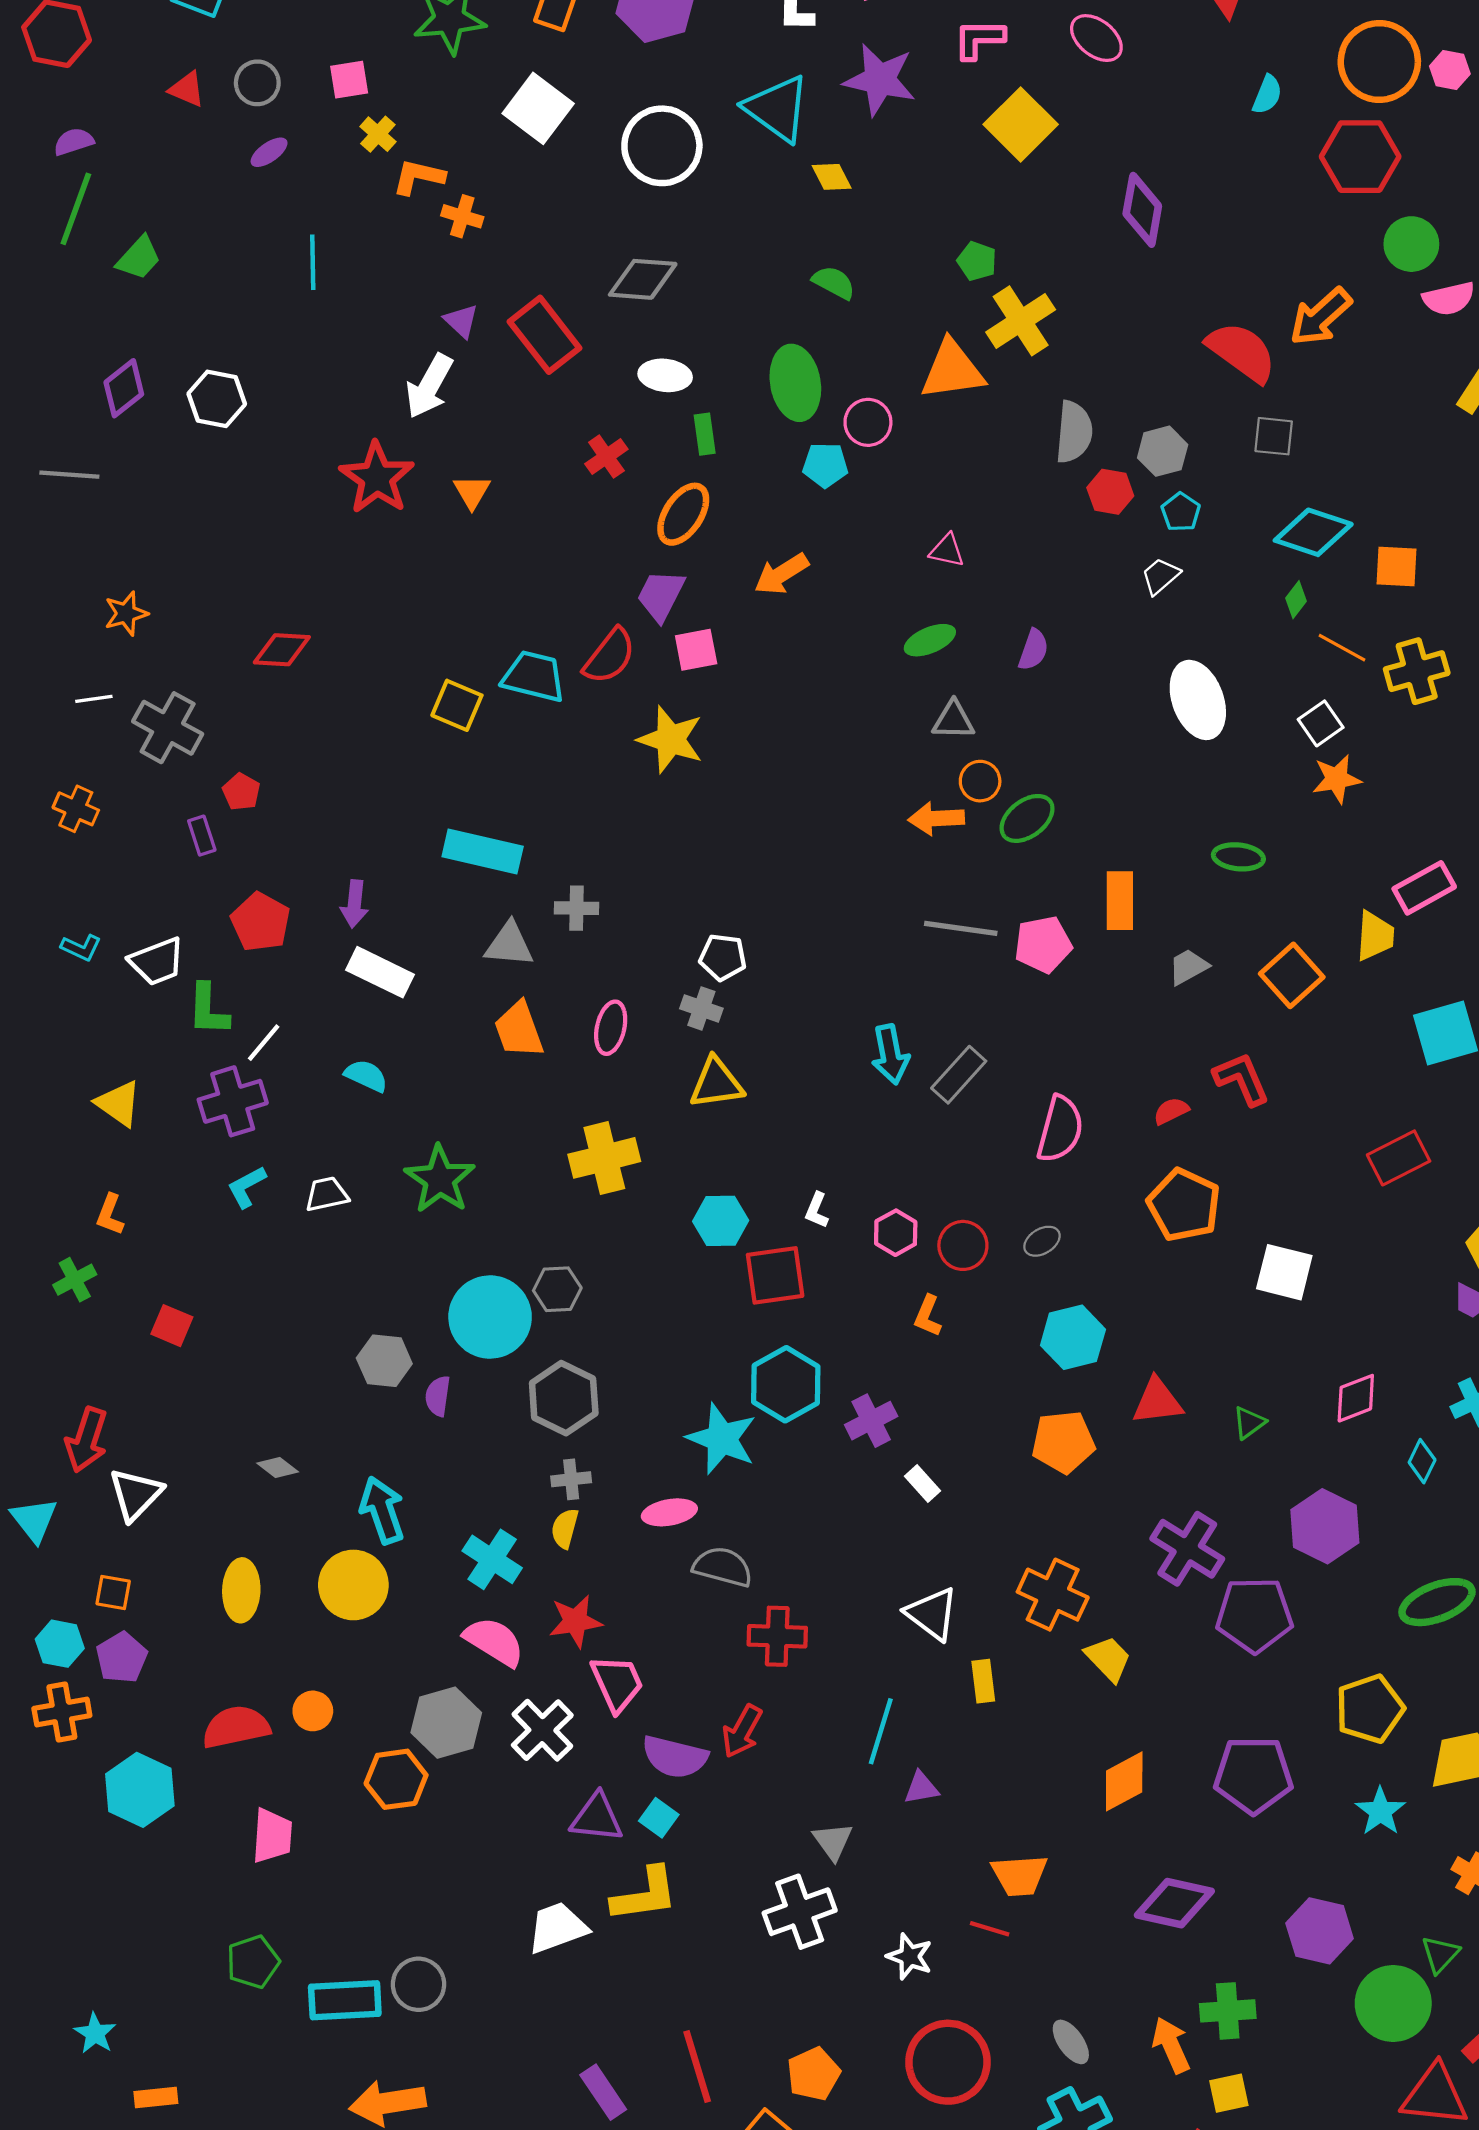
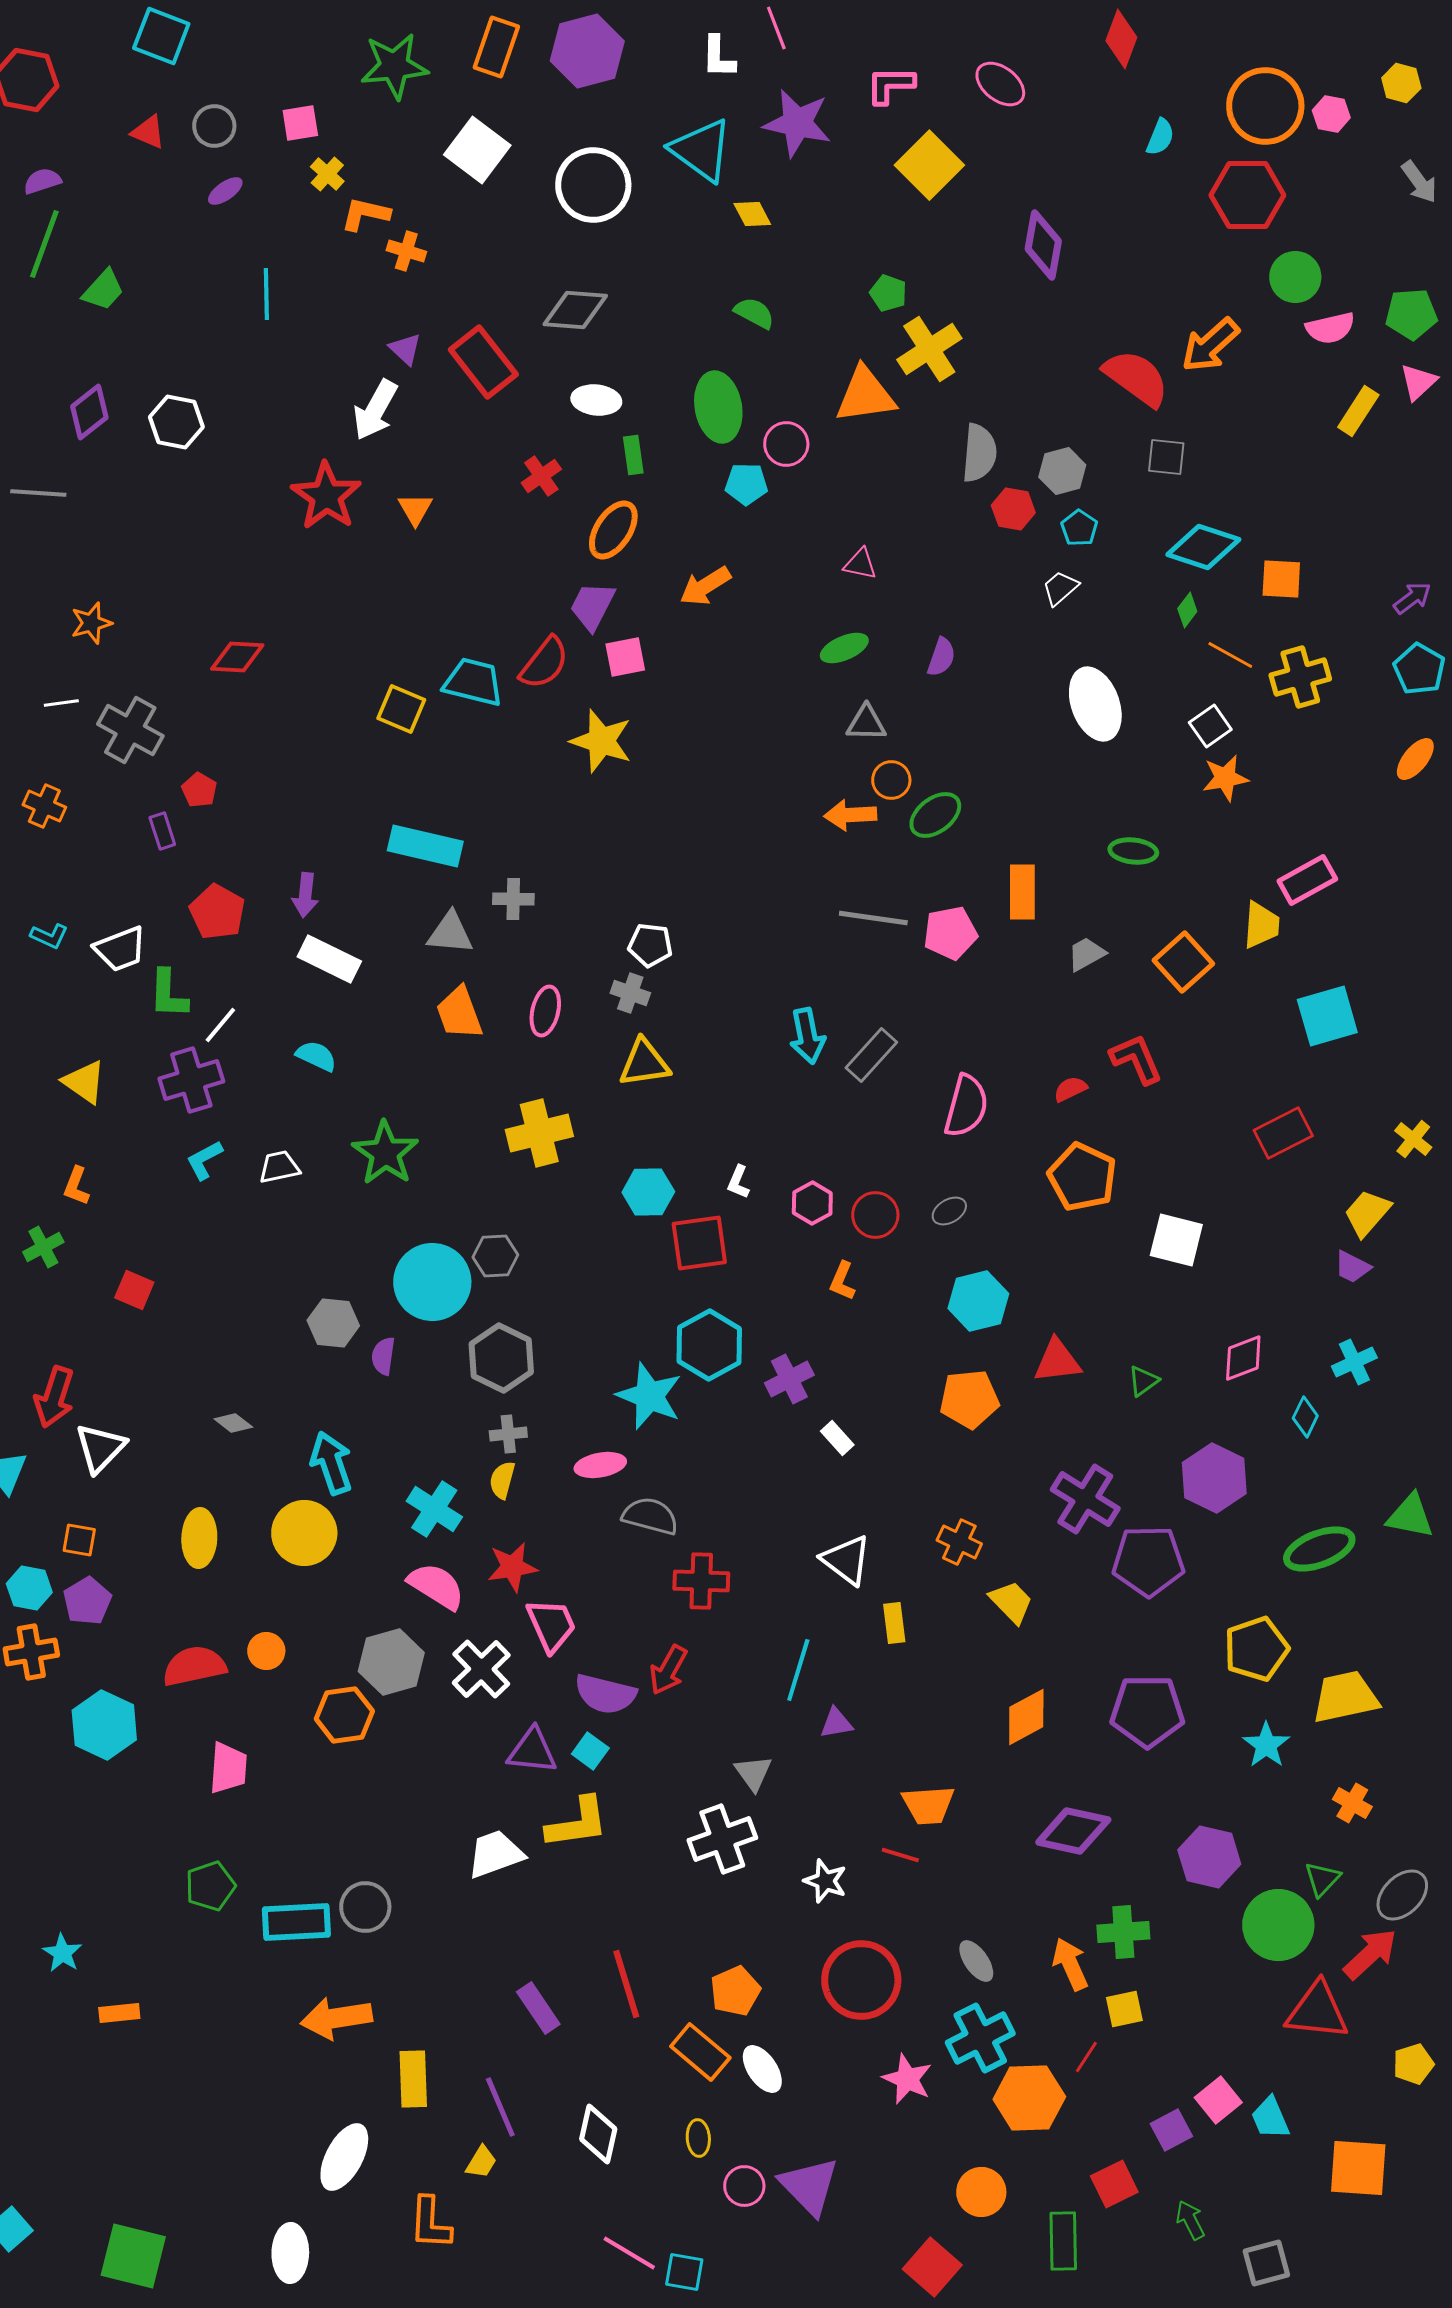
orange cross: (1053, 1595) -> (959, 1542), size x0.7

